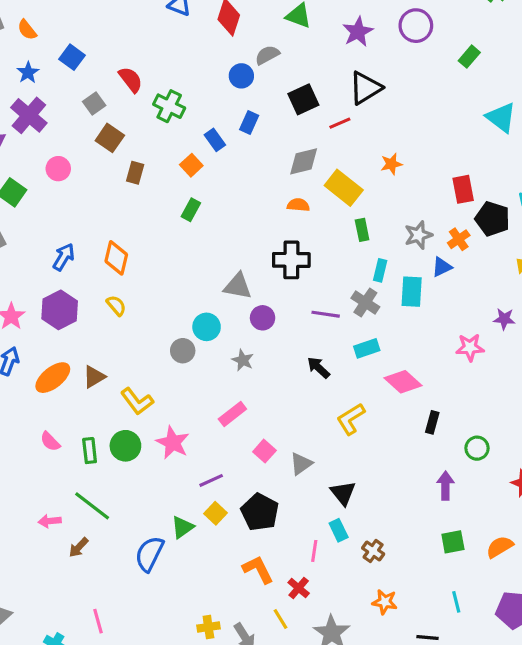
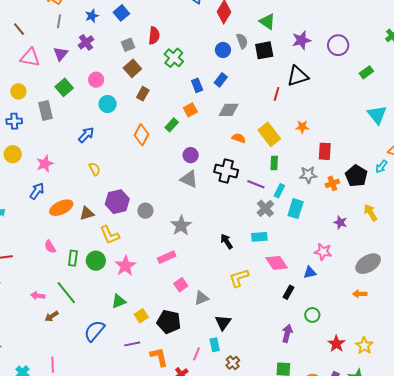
gray semicircle: (267, 55) -> (242, 41), turned 84
red semicircle: (131, 80) -> (154, 36), turned 30
black square: (303, 99) -> (264, 50), moved
purple cross: (29, 115) -> (86, 42), size x0.7
red line: (340, 123) -> (277, 94), turned -64
gray diamond: (304, 161) -> (229, 110), moved
orange square: (191, 165) -> (190, 110), moved
red rectangle: (463, 189) -> (325, 151), moved
orange diamond: (116, 258) -> (141, 135), moved
blue triangle: (442, 267) -> (310, 272), moved
yellow semicircle: (116, 306) -> (95, 169), moved
purple hexagon: (60, 310) -> (117, 202), moved
purple line: (326, 314) -> (256, 184), moved
purple circle: (263, 318) -> (191, 155), moved
purple star: (504, 319) -> (340, 222), moved
cyan circle: (207, 327) -> (108, 104), moved
gray star: (243, 360) -> (181, 226), size x1.5
purple line: (211, 480) -> (132, 344), moved
black pentagon: (260, 512) -> (169, 322), turned -30
green triangle: (182, 527) -> (119, 301), moved

